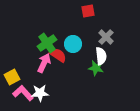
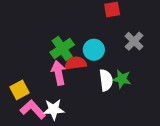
red semicircle: (58, 55) -> (76, 63), turned -42
white semicircle: (101, 56) -> (106, 80), moved
pink arrow: (44, 63) -> (58, 73), turned -36

